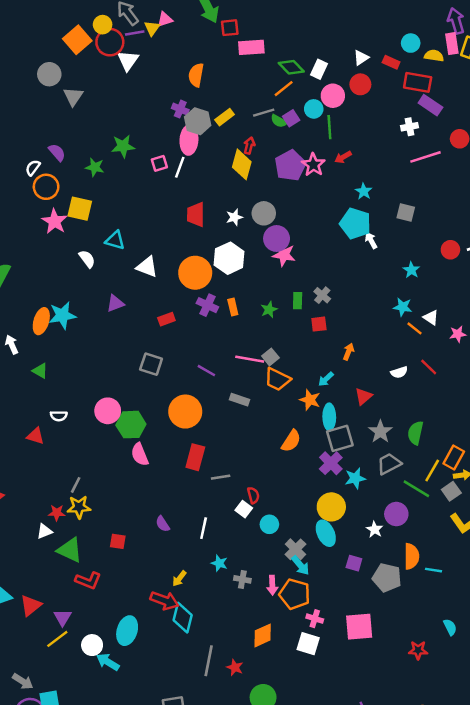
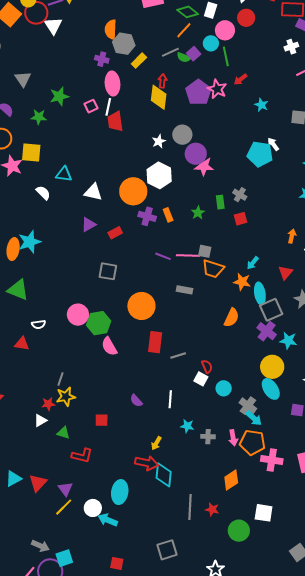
gray triangle: (73, 97) -> (23, 79), moved
gray hexagon: (198, 121) -> (124, 44), moved
red trapezoid: (196, 215) -> (115, 121), moved
cyan pentagon: (355, 224) -> (260, 154), moved
purple triangle: (115, 303) -> (89, 225), moved
orange arrow: (348, 352) -> (292, 236), moved
gray square: (270, 357) -> (205, 251), turned -32
green triangle: (40, 371) -> (18, 290), size x1.6
purple line: (206, 371) -> (163, 256), moved
cyan star: (355, 478) -> (288, 341), turned 30
green triangle: (70, 550) -> (63, 433), size x0.6
pink cross: (315, 619) -> (272, 460), size x1.5
white square: (308, 644) -> (264, 513), moved

